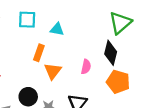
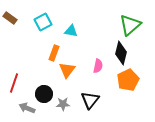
cyan square: (27, 20) -> (43, 22), turned -30
orange pentagon: (118, 82) -> (128, 80), turned 30

